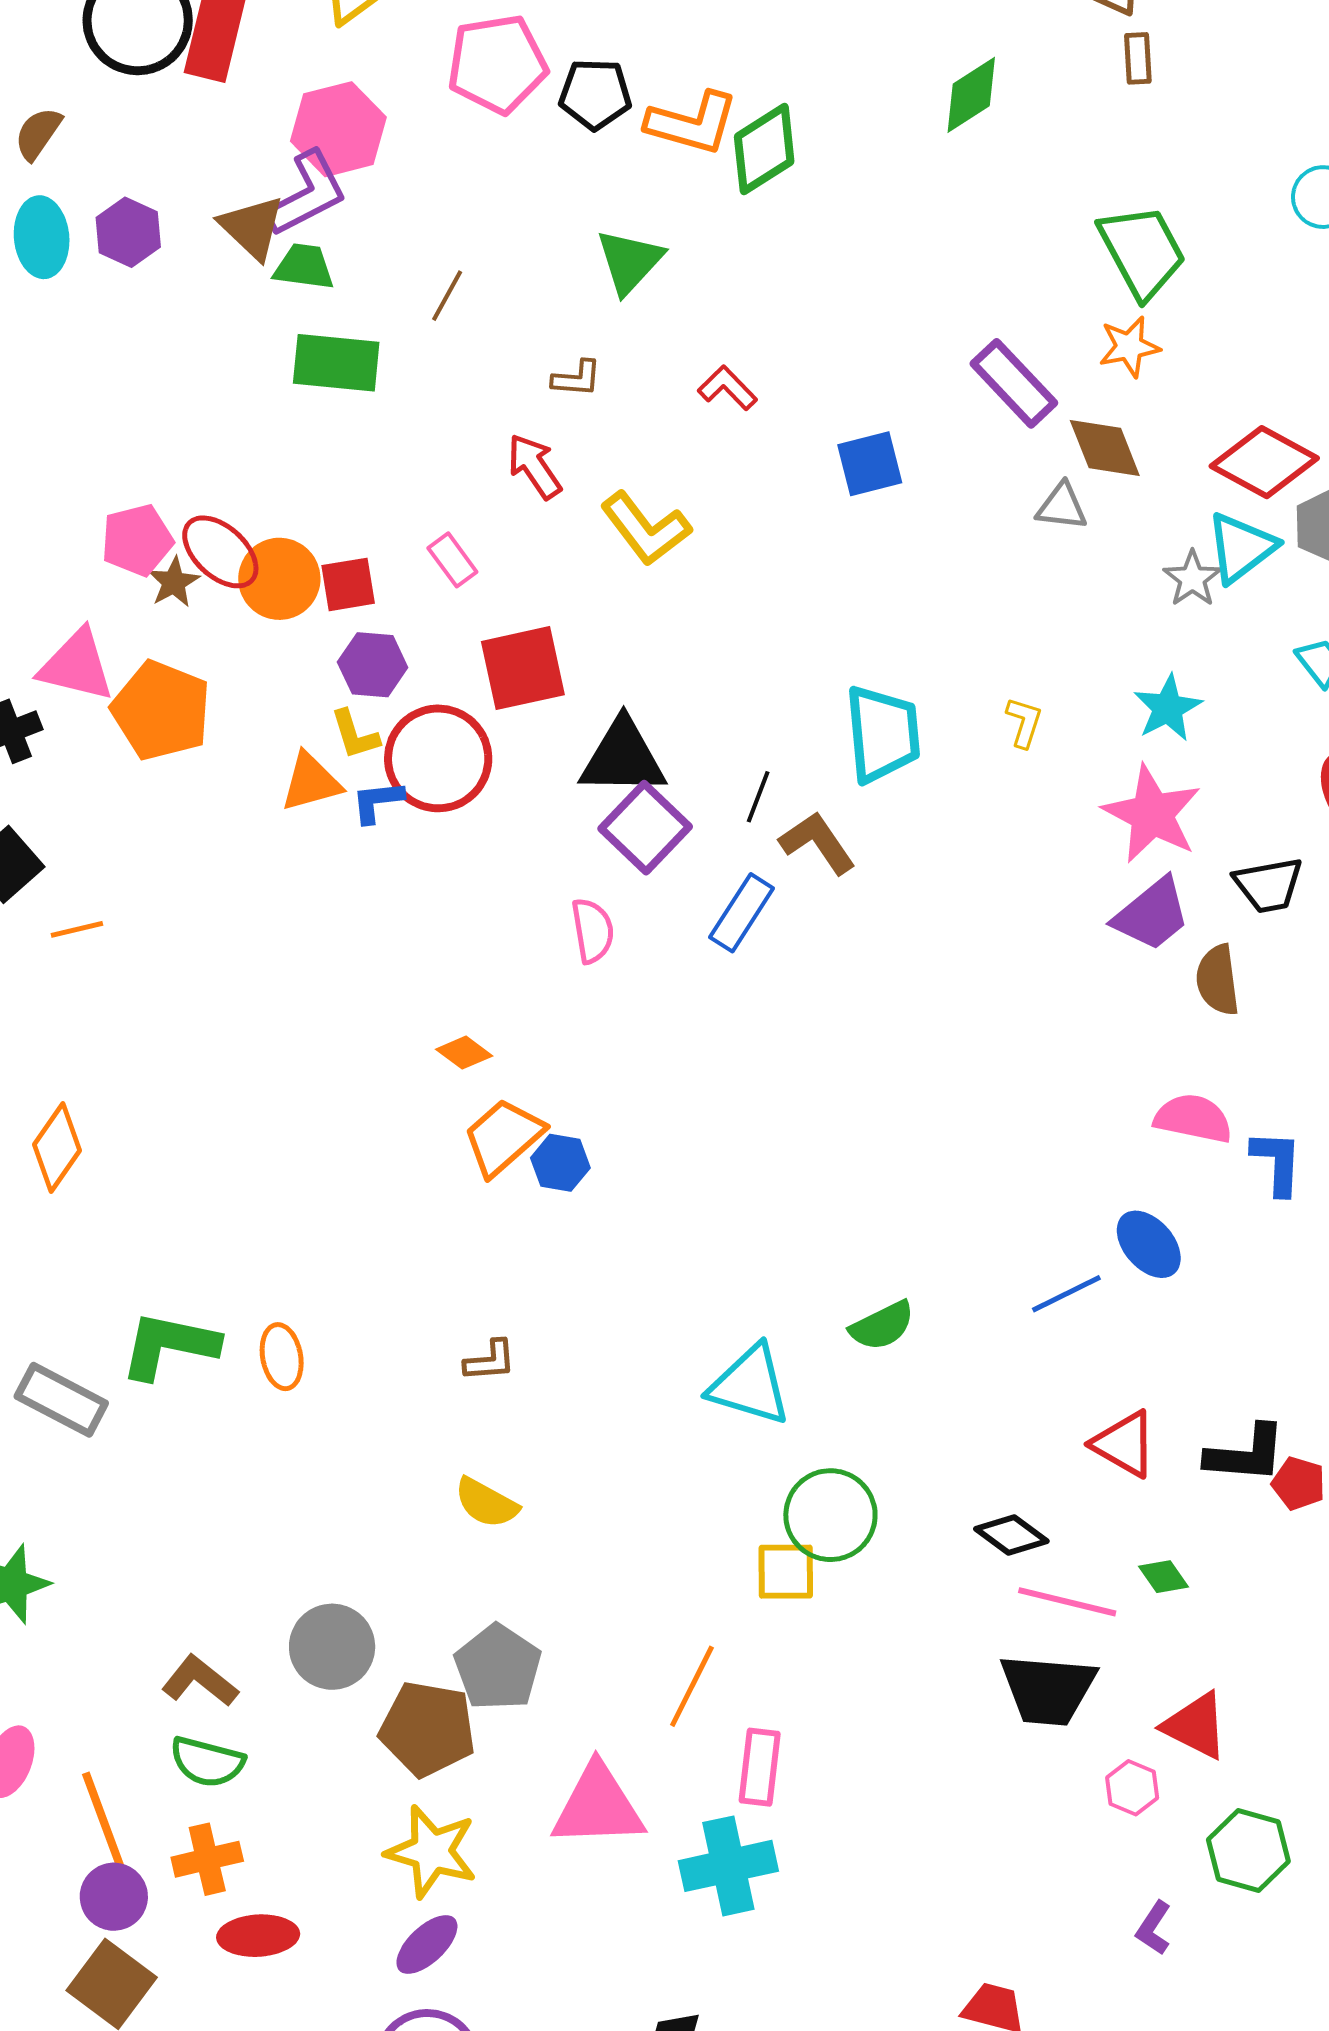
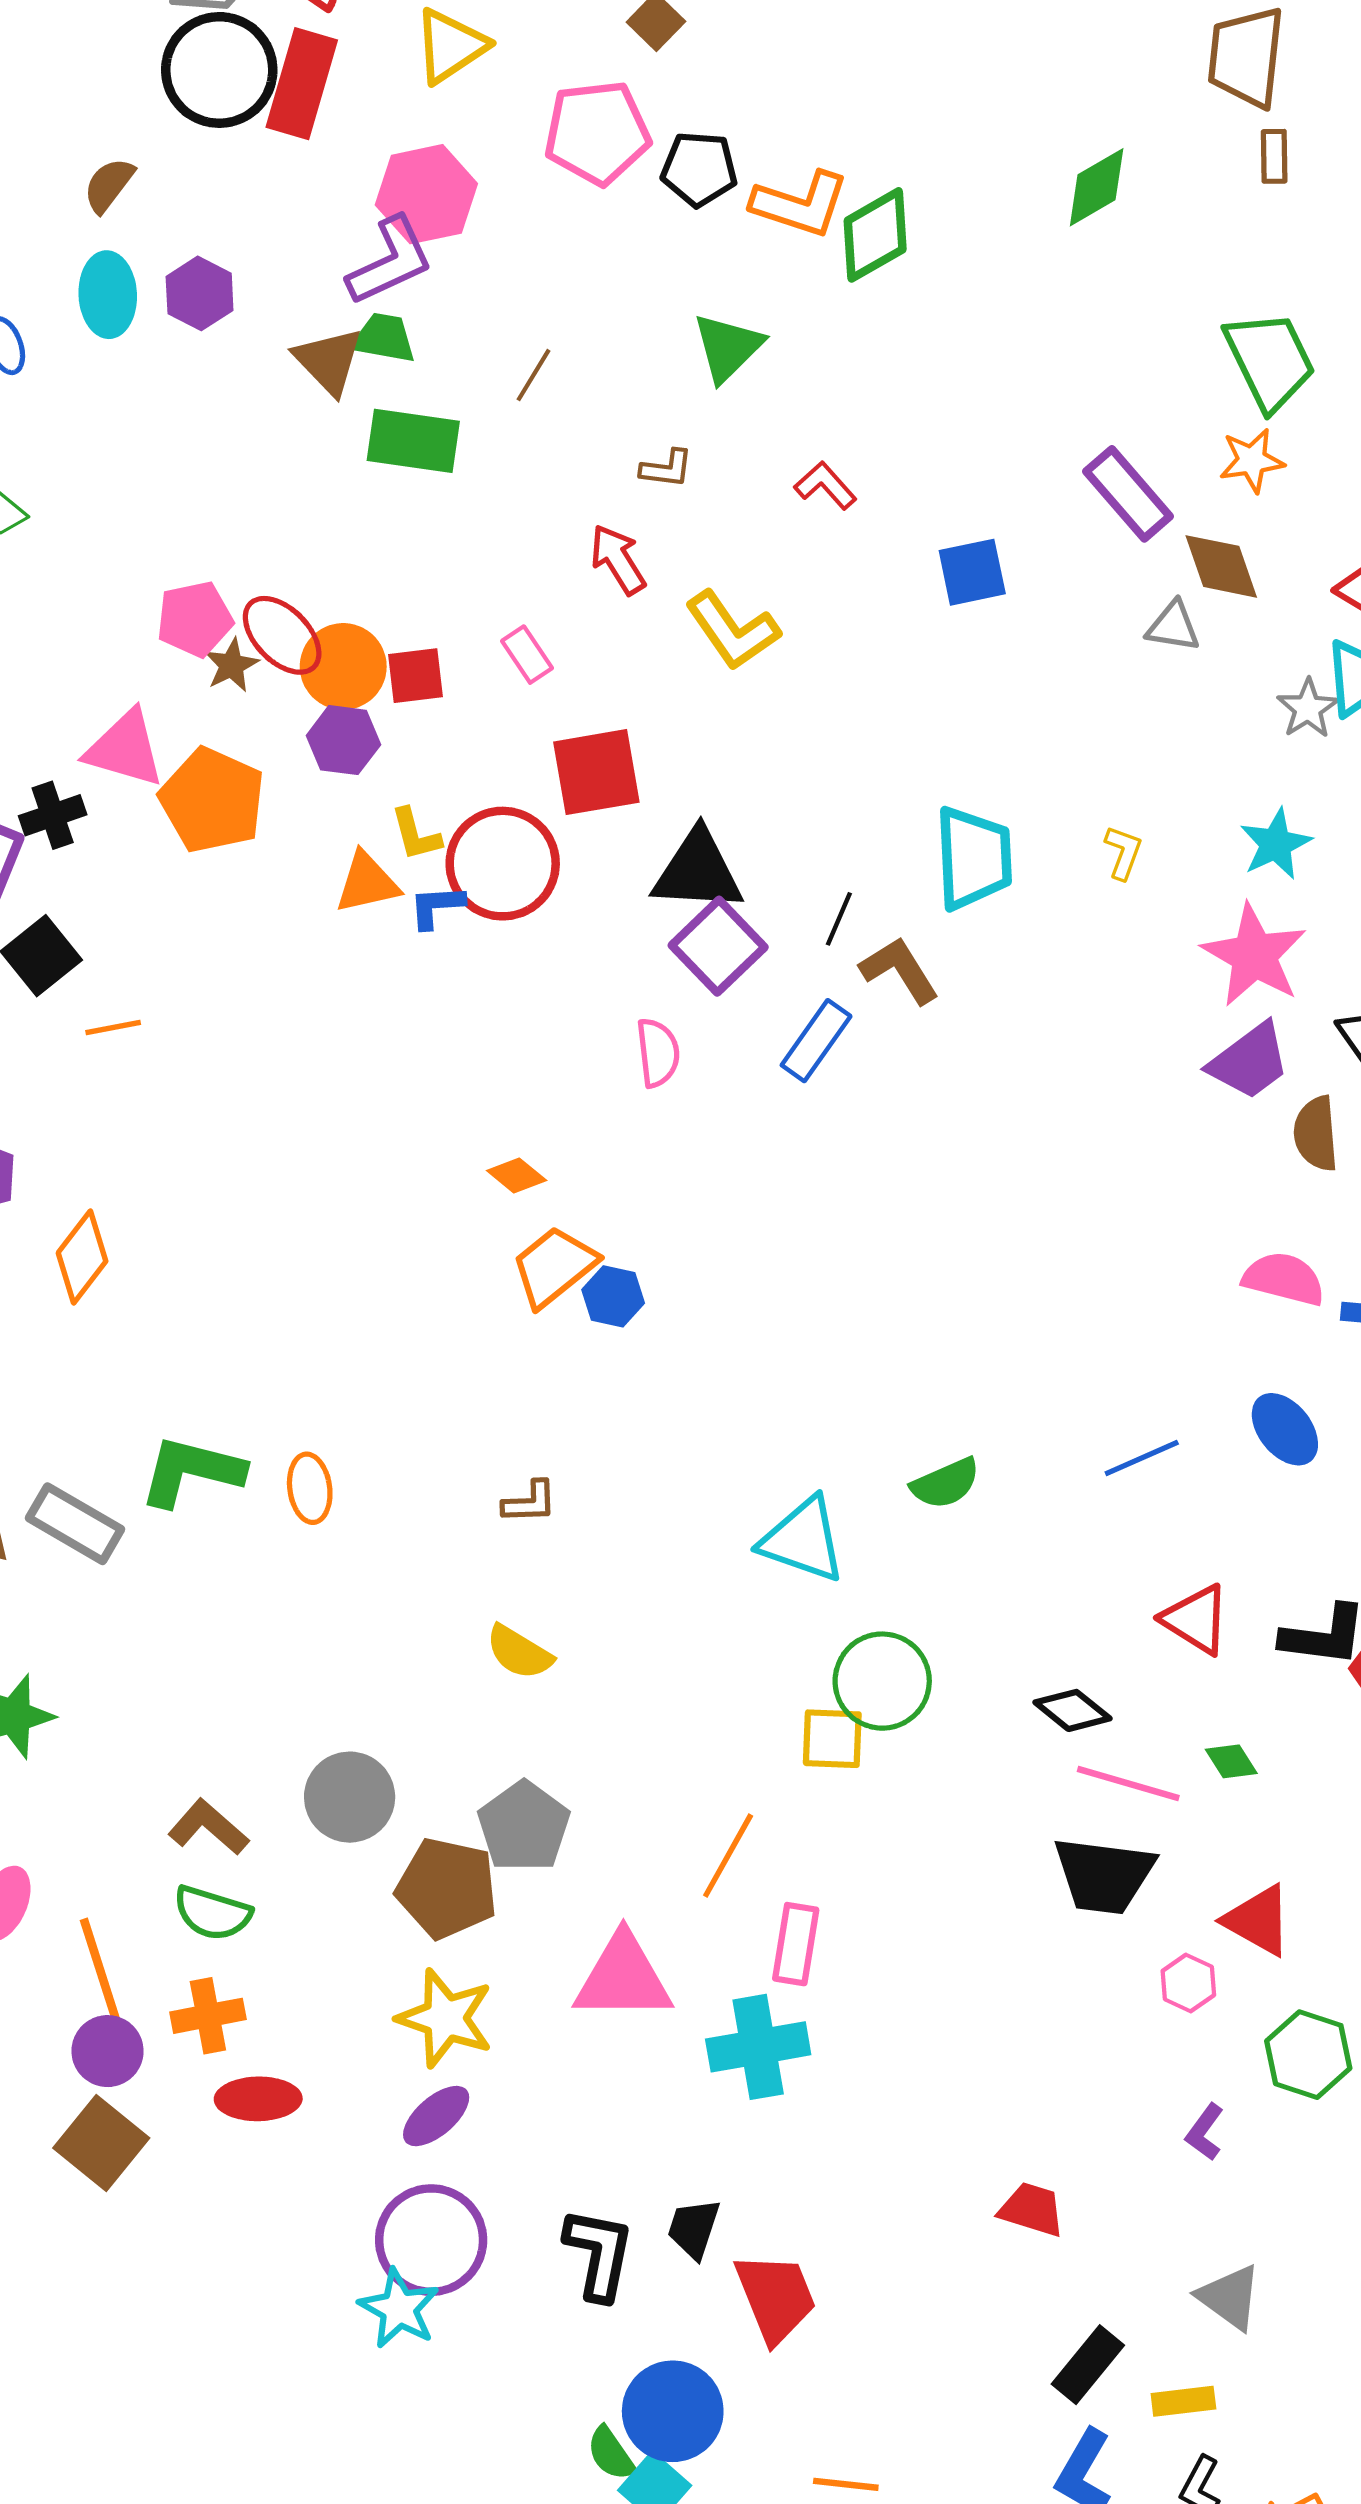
brown triangle: (252, 227) -> (329, 361), moved
purple hexagon: (373, 665) -> (343, 740), moved
blue ellipse: (1149, 1244) -> (1285, 1429), moved

